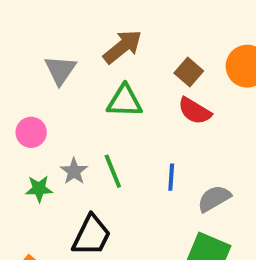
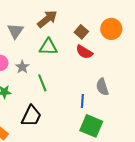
gray star: (74, 171) -> (22, 67), moved
blue line: (171, 177) -> (82, 101), moved
gray semicircle: (214, 198) -> (102, 87), moved, turned -78

